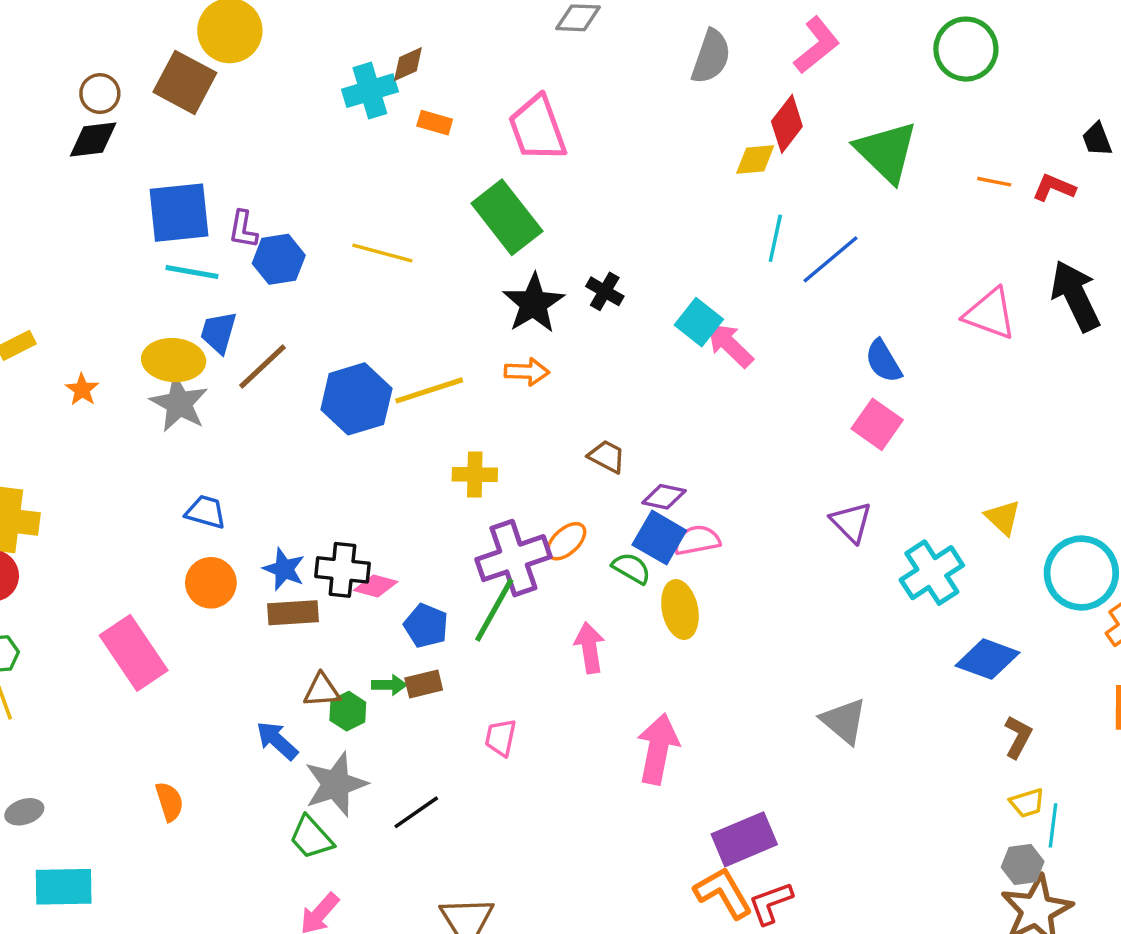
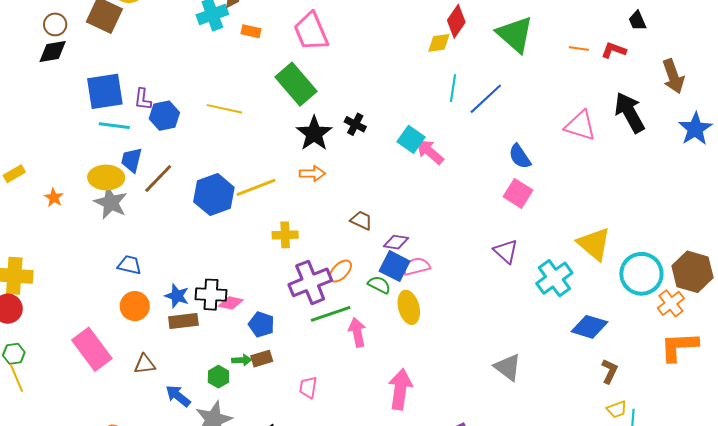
yellow triangle: (1003, 518) -> (594, 244), size x1.6
green line: (494, 610) -> (331, 314), moved, turned 45
brown triangle: (322, 690) -> (145, 364), moved

